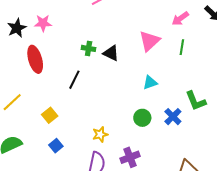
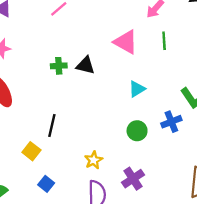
pink triangle: (149, 41) -> (126, 42), turned -35
black line: (74, 80) -> (52, 125), moved
blue cross: (173, 117) -> (171, 122), turned 36

